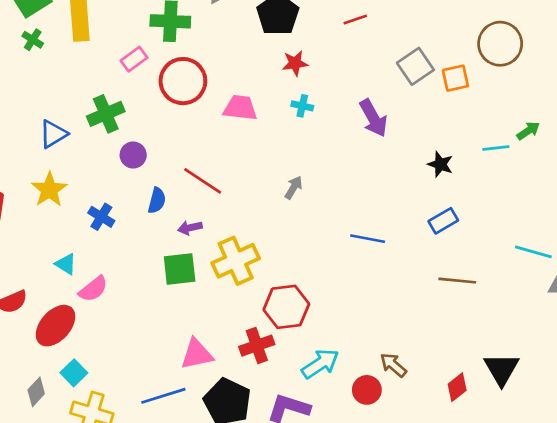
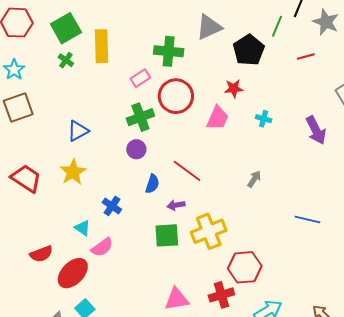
red star: (295, 63) -> (234, 89), moved
pink trapezoid: (240, 108) -> (218, 118), turned 104
green cross: (106, 114) -> (140, 117), moved
blue cross: (101, 217) -> (112, 206), moved

